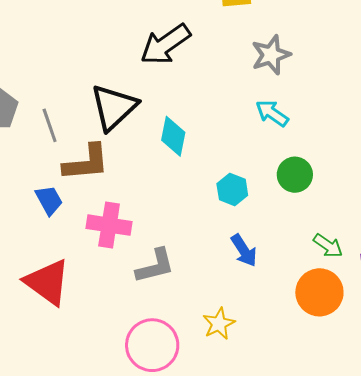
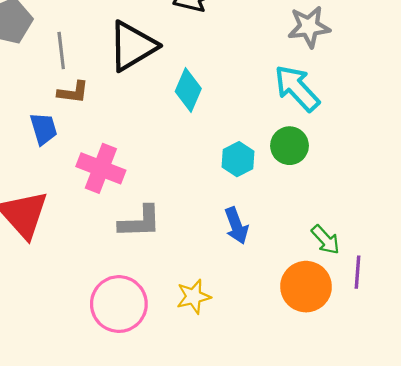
cyan arrow: (272, 113) -> (297, 88), size x1.4
brown L-shape: (86, 163) -> (73, 92), moved, size x0.6
green circle: (295, 175) -> (289, 146), moved

